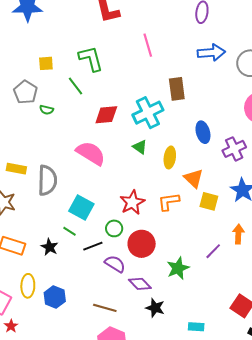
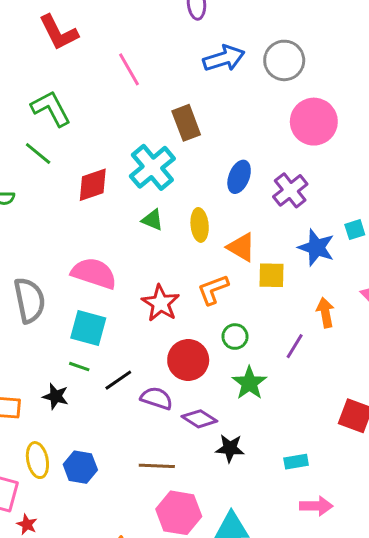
blue ellipse: (203, 132) -> (239, 177), turned 50
pink semicircle: (91, 153) -> (94, 273), moved
green circle: (114, 228) -> (235, 337), moved

